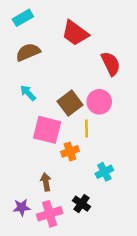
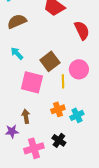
pink circle: (99, 102) -> (79, 69), moved
orange cross: (70, 151) -> (58, 109), moved
brown arrow: (46, 182) -> (26, 116), moved
purple star: (22, 207) -> (12, 131), moved

